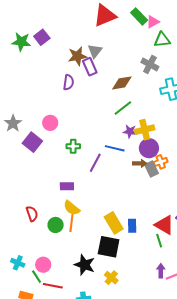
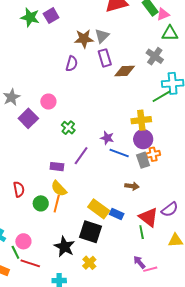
purple rectangle: (90, 67) -> (105, 58), moved
green line: (123, 108) -> (161, 96), moved
purple star: (130, 131) -> (107, 138), moved
green cross: (73, 146) -> (68, 128), turned 32
blue line: (115, 148) -> (119, 153), moved
purple line: (95, 163) -> (81, 156), moved
brown arrow: (140, 163) -> (132, 186), moved
yellow rectangle: (114, 223) -> (99, 209), turned -30
blue rectangle: (132, 226) -> (117, 214), turned -72
purple arrow: (161, 271) -> (139, 262), turned -48

